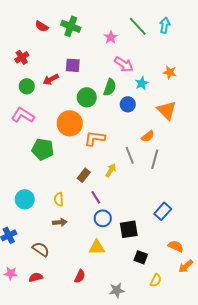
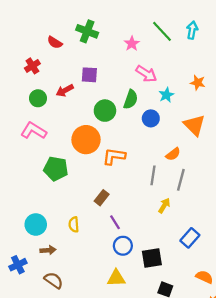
red semicircle: (42, 26) -> (55, 42), moved
gray line: (130, 155) -> (153, 175), turned 30
yellow arrow: (111, 170) -> (164, 206), moved
brown arrow: (60, 222) -> (48, 250), moved

